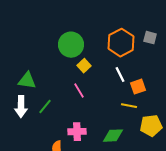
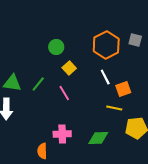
green circle: (71, 45) -> (56, 47), size x0.6
green line: (45, 107) -> (38, 84), moved

